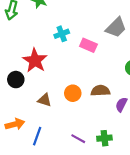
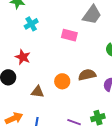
cyan cross: (62, 34) -> (31, 24), moved
red star: (35, 60) -> (23, 57), size x0.7

